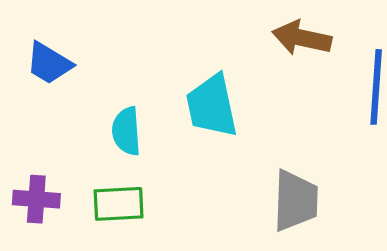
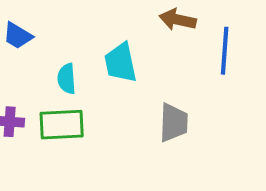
green rectangle: (119, 204) -> (62, 125), size x1.4

